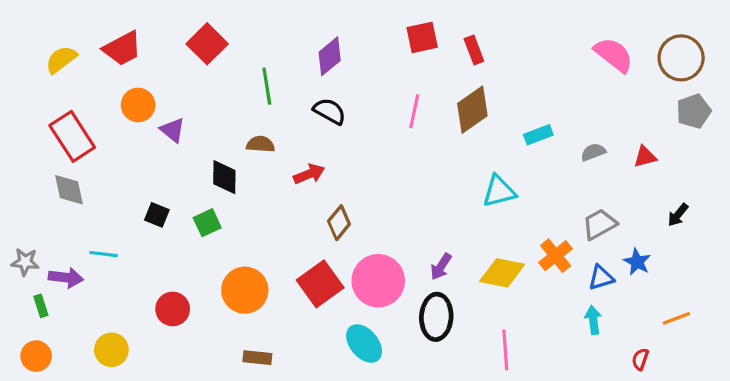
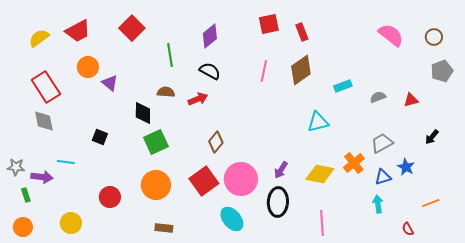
brown circle: (681, 58) -> (434, 37), size x0.6
red arrow: (309, 174) -> (198, 99), moved
green square: (207, 223) -> (156, 142), moved, size x1.4
red semicircle: (640, 359) -> (408, 229), turned -48

